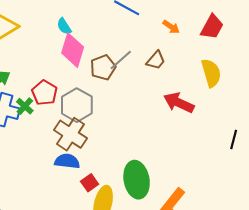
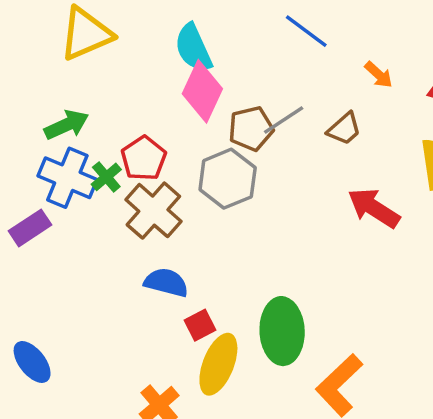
cyan semicircle: (64, 26) -> (193, 48), size x1.6
gray hexagon: (77, 105) -> (228, 179), moved
brown cross: (70, 134) -> (153, 211), moved

